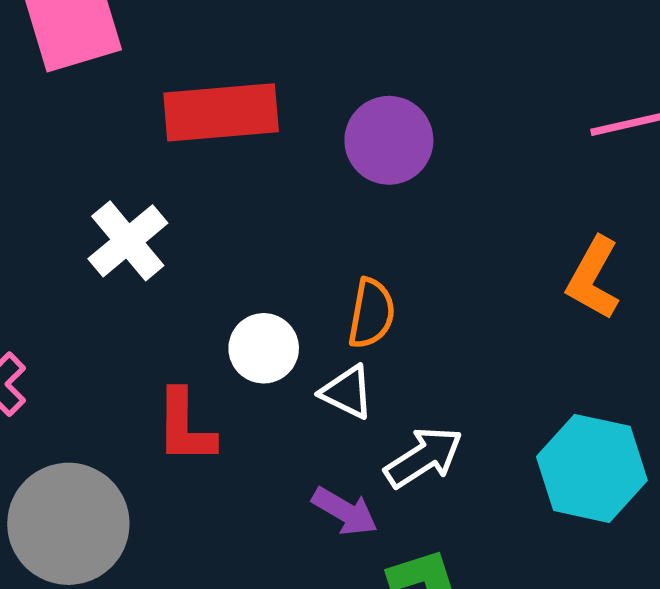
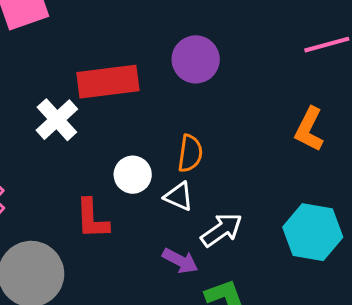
red rectangle: (221, 112) -> (108, 82), moved

